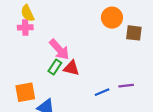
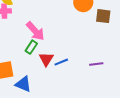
red triangle: (71, 68) -> (46, 59), moved, turned 49
blue line: (102, 92) -> (61, 62), moved

